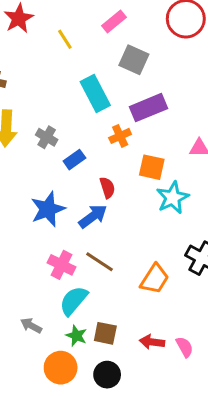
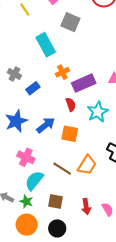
purple rectangle: (148, 108) -> (84, 83), moved
orange square: (152, 167) -> (70, 134), moved
red semicircle: (107, 188) -> (71, 104), moved
brown line: (100, 262) -> (62, 169), moved
green star: (76, 336) -> (26, 201), moved
red arrow: (152, 342) -> (86, 206), turned -105

